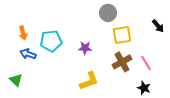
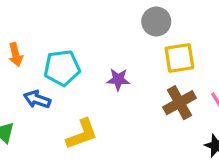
blue arrow: (28, 54) -> (37, 99), moved
yellow L-shape: (89, 81) -> (82, 134), moved

